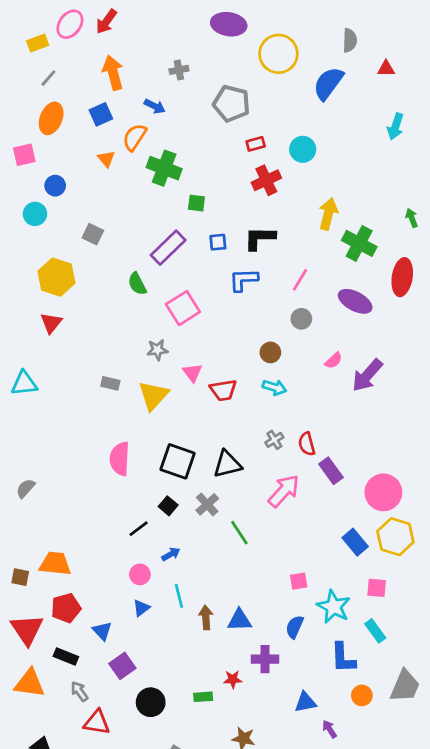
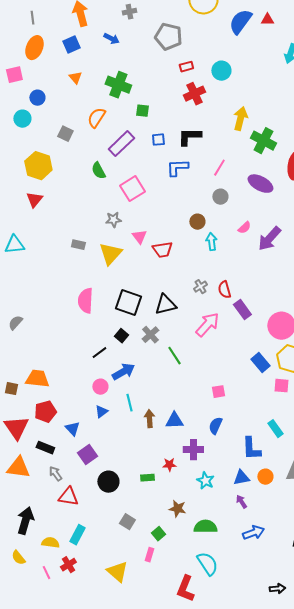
red triangle: (386, 69) -> (267, 20), moved
gray line: (48, 78) -> (32, 18), turned -48
orange semicircle: (135, 137) -> (96, 118), moved
cyan arrow: (274, 387) -> (211, 242), moved, turned -114
blue arrow: (171, 554) -> (123, 372), size x1.6
pink square: (377, 588) -> (281, 386), moved
cyan star: (334, 607) -> (205, 481), moved, size x0.7
blue triangle: (305, 702) -> (241, 478), moved

